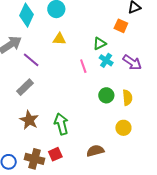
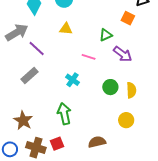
cyan cross: (106, 60) -> (72, 80), moved
purple arrow: (132, 62) -> (123, 54), moved
pink line: (83, 66) -> (89, 57), turned -56
brown star: (29, 120) -> (23, 120), moved

